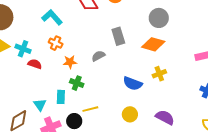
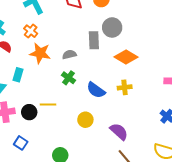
gray circle: (159, 18) -> (112, 27), moved
orange star: (70, 62) -> (40, 53), size x1.5
green cross: (77, 83) -> (69, 78), moved
cyan rectangle: (61, 97) -> (18, 75), moved

